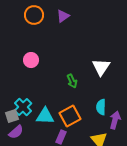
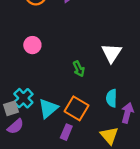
cyan triangle: (45, 116) -> (48, 108), turned -42
orange square: (70, 116) -> (76, 108), turned -30

